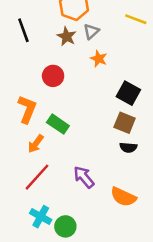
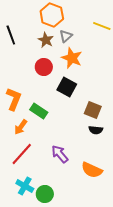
orange star: (99, 59) -> (72, 58), size x1.5
red circle: (53, 76) -> (44, 67), moved
black square: (128, 93) -> (67, 87), moved

